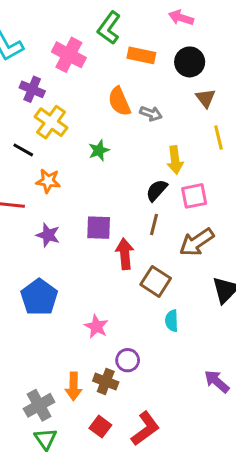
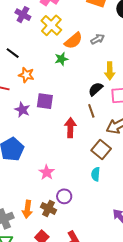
orange semicircle: (119, 101) -> (73, 41), moved, turned -114
gray arrow: (151, 114) -> (98, 39), turned -56
yellow cross: (51, 122) -> (51, 25), moved
brown line: (154, 224) -> (91, 111), turned -40
purple square: (99, 228) -> (45, 101), moved
brown square: (156, 281) -> (101, 149), moved

